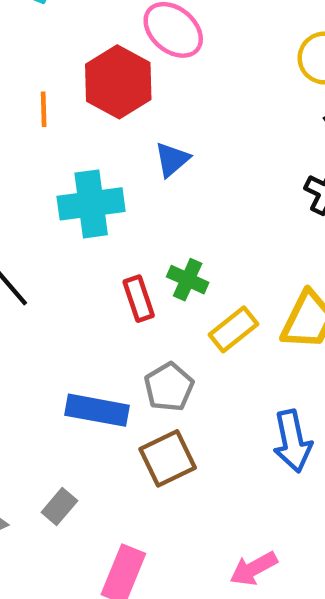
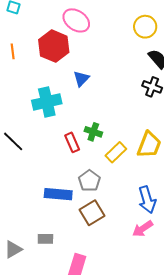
orange line: (44, 109) -> (13, 51), moved
gray rectangle: (59, 507) -> (45, 239), turned 56
pink arrow: (254, 569) -> (143, 229), moved

